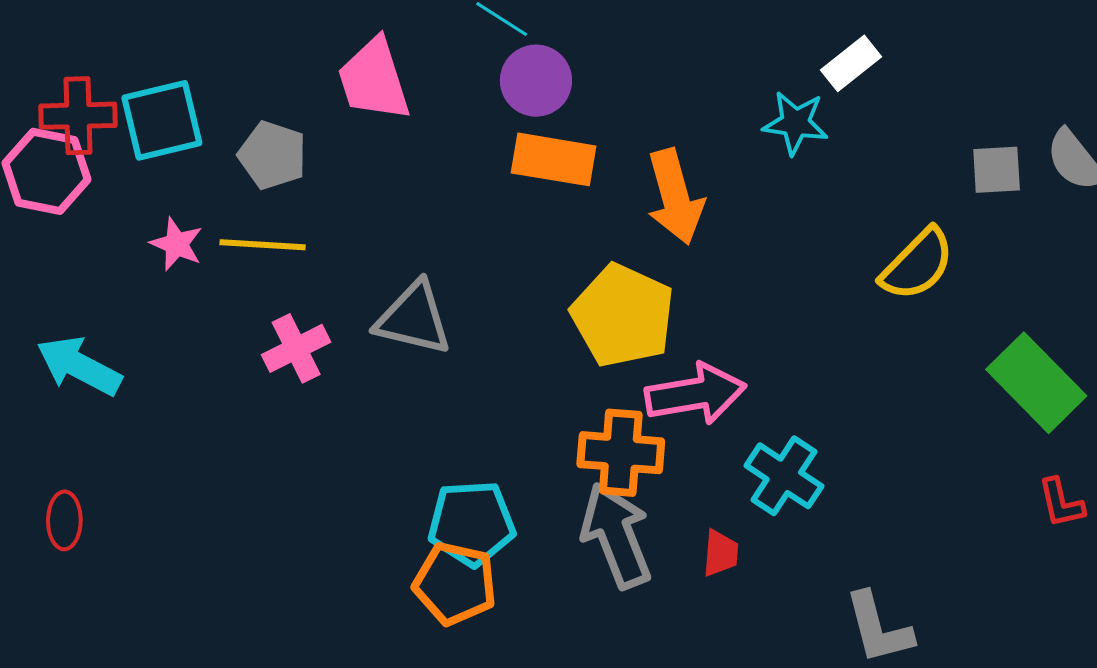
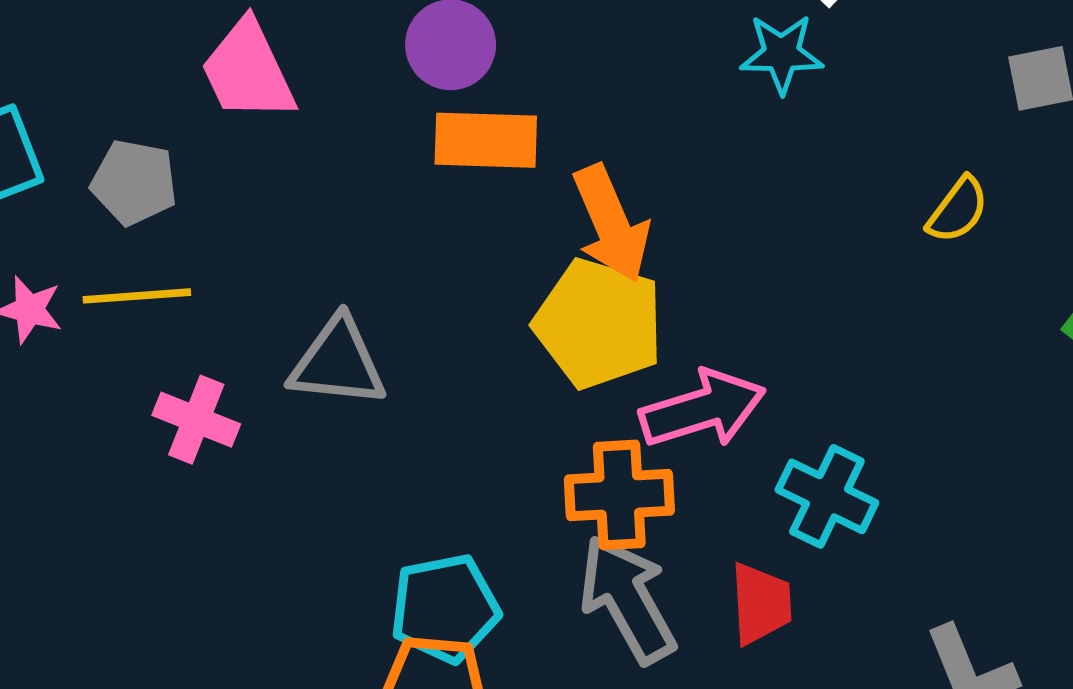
orange arrow: (675, 197) -> (611, 224), moved
yellow semicircle: (917, 264) -> (958, 210), size x0.7
pink cross: (296, 348) -> (196, 420), turned -34
red trapezoid: (721, 553) -> (761, 604), size x1.4

